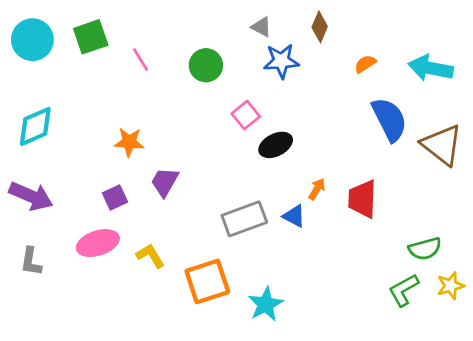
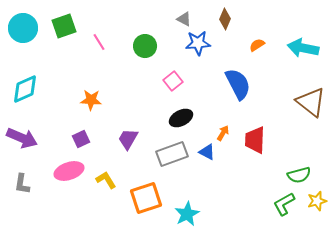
blue semicircle: (389, 119) -> (238, 84), moved
black ellipse: (276, 145) -> (181, 118), moved
purple trapezoid: (165, 182) -> (128, 139), moved

